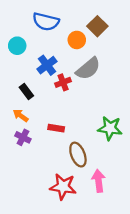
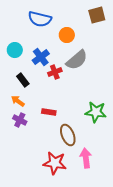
brown square: (97, 26) -> (97, 15), moved, turned 30
cyan circle: (17, 46) -> (15, 50), moved

